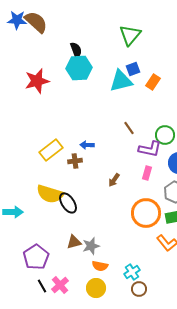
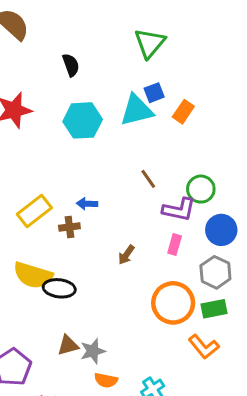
cyan hexagon: (79, 68) -> (83, 120), moved
black ellipse: (68, 203) -> (59, 288), turned -50

